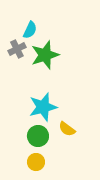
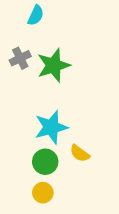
cyan semicircle: (30, 30) -> (36, 15), moved

